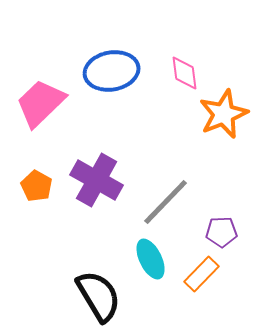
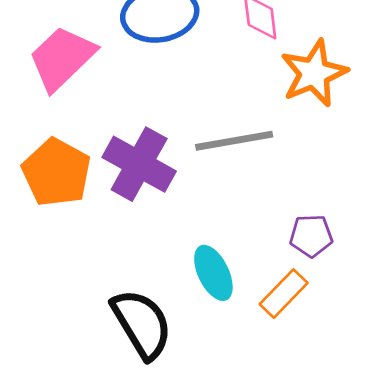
orange pentagon: (37, 186) -> (56, 172), size x1.6
gray line: (166, 202) -> (234, 141), moved, turned 36

